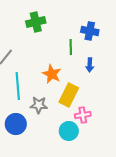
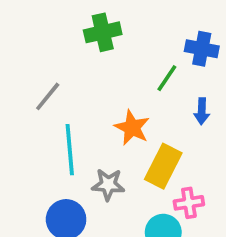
green line: (71, 47) -> (167, 78), turned 35

